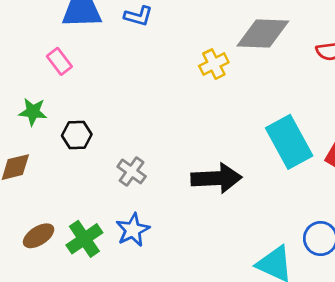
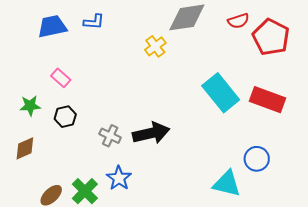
pink rectangle: (59, 61) -> (61, 78), moved
black arrow: (216, 178) -> (151, 133), moved

